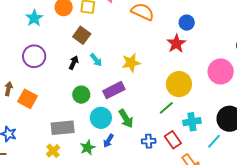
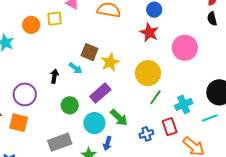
brown square: (82, 35) -> (89, 52), moved
purple circle: (34, 56) -> (25, 94), moved
pink circle: (221, 71) -> (185, 48), moved
yellow circle: (179, 84) -> (148, 73), moved
red rectangle: (173, 140) -> (170, 127), turned 30
cyan line: (214, 141) -> (210, 118), turned 42

